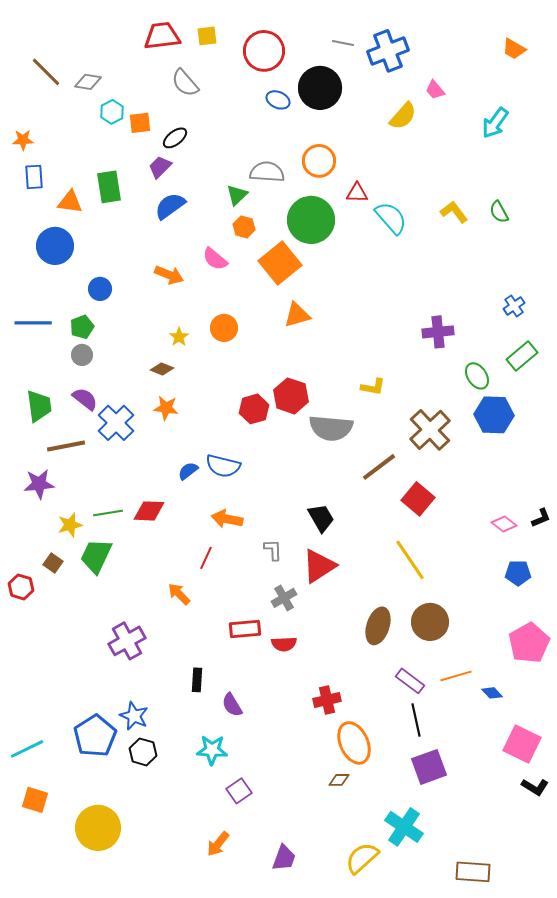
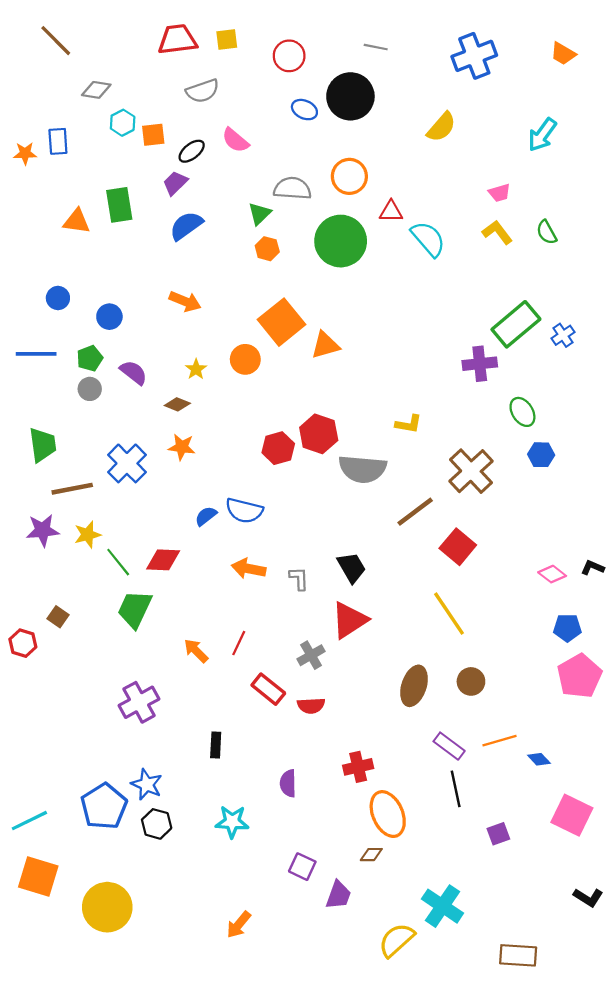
red circle: (264, 51) -> (289, 56), size x0.7
blue cross: (388, 51) -> (474, 56), moved
brown line: (46, 72) -> (56, 41), moved
gray semicircle: (185, 83) -> (203, 91), turned -68
pink trapezoid: (435, 90) -> (499, 193), moved, turned -65
blue rectangle: (34, 177) -> (58, 141), moved
blue circle: (55, 246) -> (58, 298), moved, size x0.6
pink semicircle: (215, 259) -> (235, 140), moved
orange square: (280, 263) -> (281, 322), moved
green rectangle: (522, 356) -> (516, 324), moved, size x1.4
purple semicircle: (85, 399) -> (134, 373), moved
blue hexagon: (494, 415) -> (541, 455), size x0.6
green line: (108, 513) -> (118, 562), turned 60
black L-shape: (541, 518) -> (593, 568), turned -135
yellow star: (70, 525) -> (88, 535), moved
gray L-shape: (273, 550) -> (299, 578), moved
green trapezoid: (96, 556) -> (135, 609), moved
red line: (206, 558) -> (239, 643), moved
brown circle: (430, 622) -> (471, 681), size x0.7
red rectangle: (245, 629) -> (268, 689), turned 44
pink pentagon: (529, 643) -> (579, 676), moved
purple semicircle: (232, 705) -> (288, 783), moved, turned 30
purple square: (429, 767) -> (498, 834), moved, size x0.6
black L-shape: (535, 787) -> (588, 897), moved
purple square: (239, 791) -> (302, 867), moved, turned -30
orange square: (35, 800) -> (38, 876), size x1.4
purple trapezoid: (284, 858) -> (338, 895), moved

